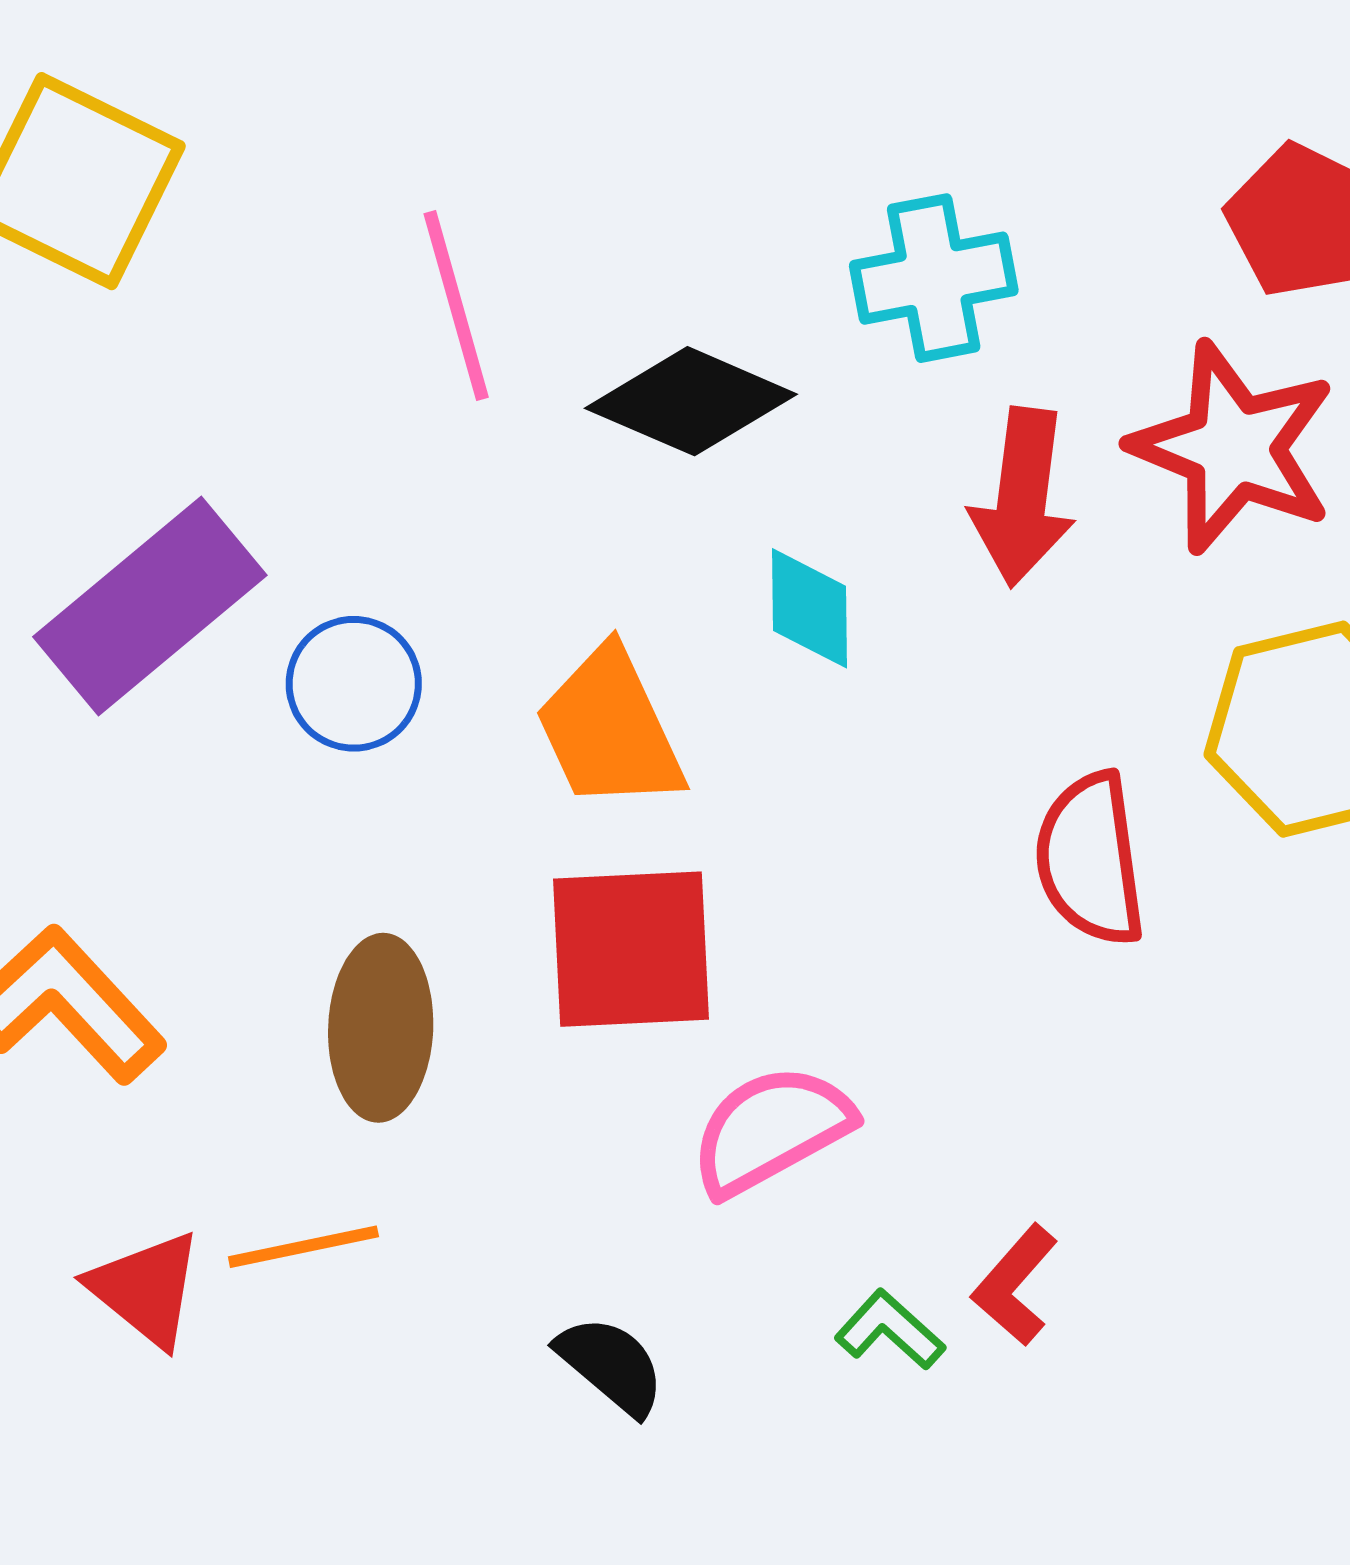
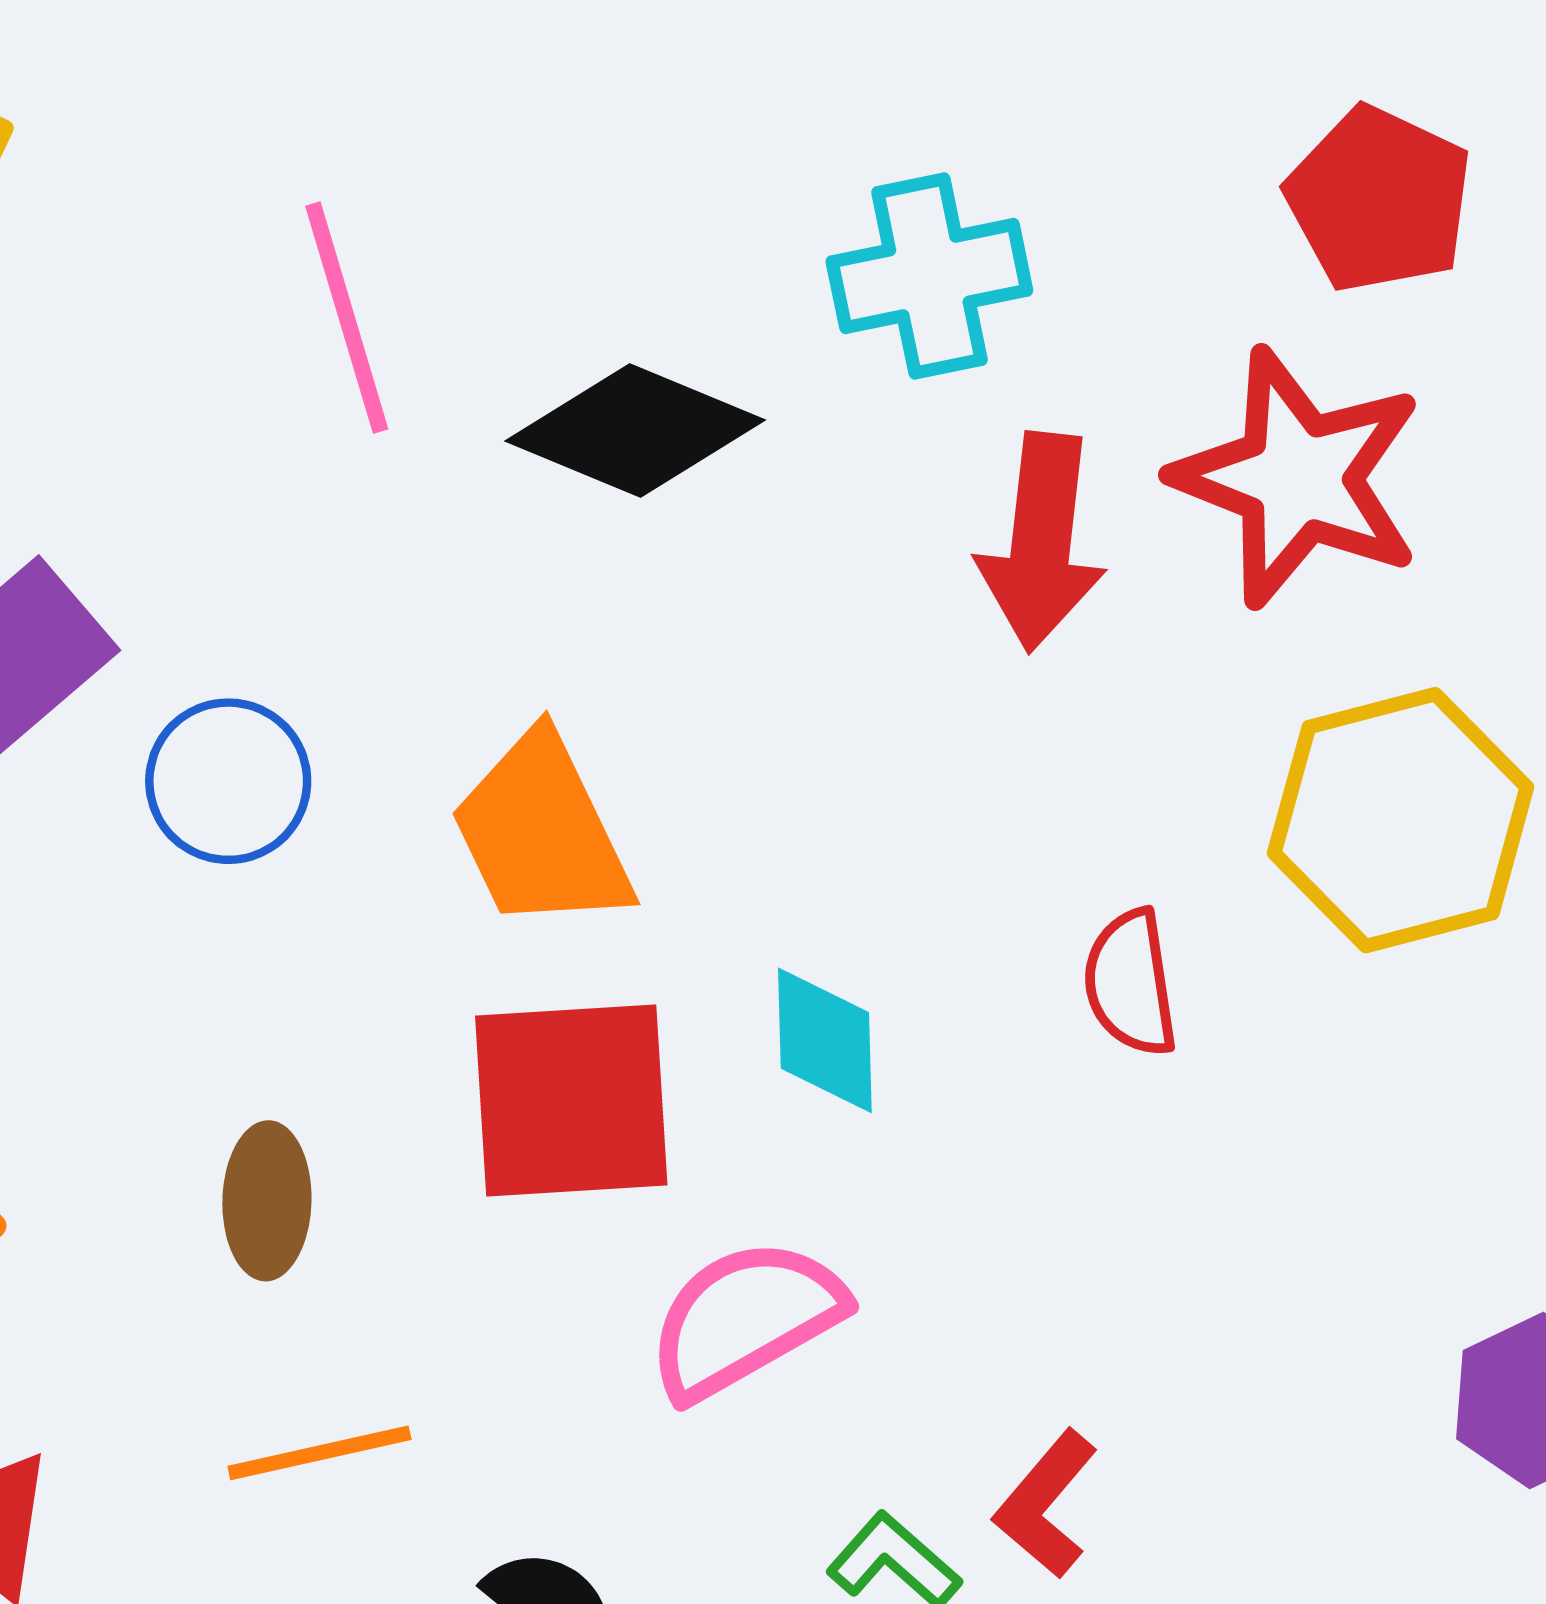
cyan diamond: (809, 608) -> (825, 1040), moved
red semicircle: (1090, 859) -> (1130, 983), size x0.7
brown ellipse: (381, 1028) -> (267, 1201), size x0.7
orange line: (303, 1247) -> (319, 1453), moved

